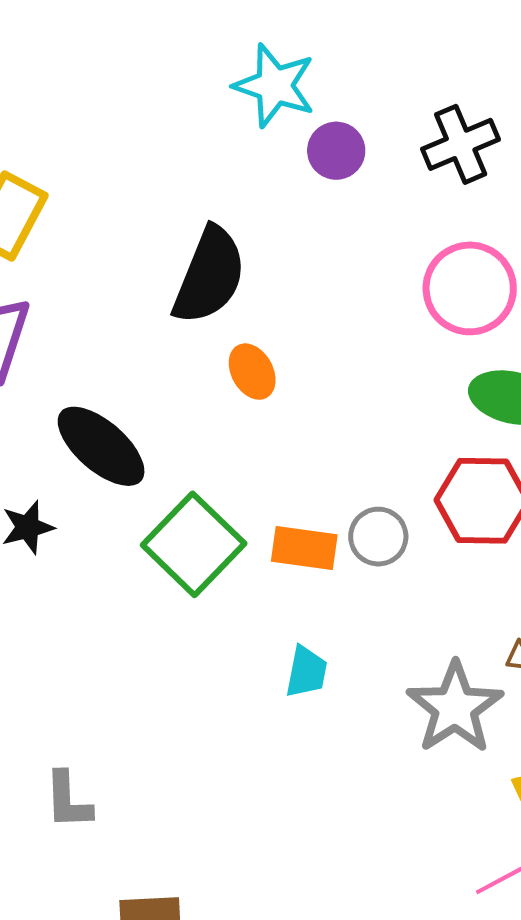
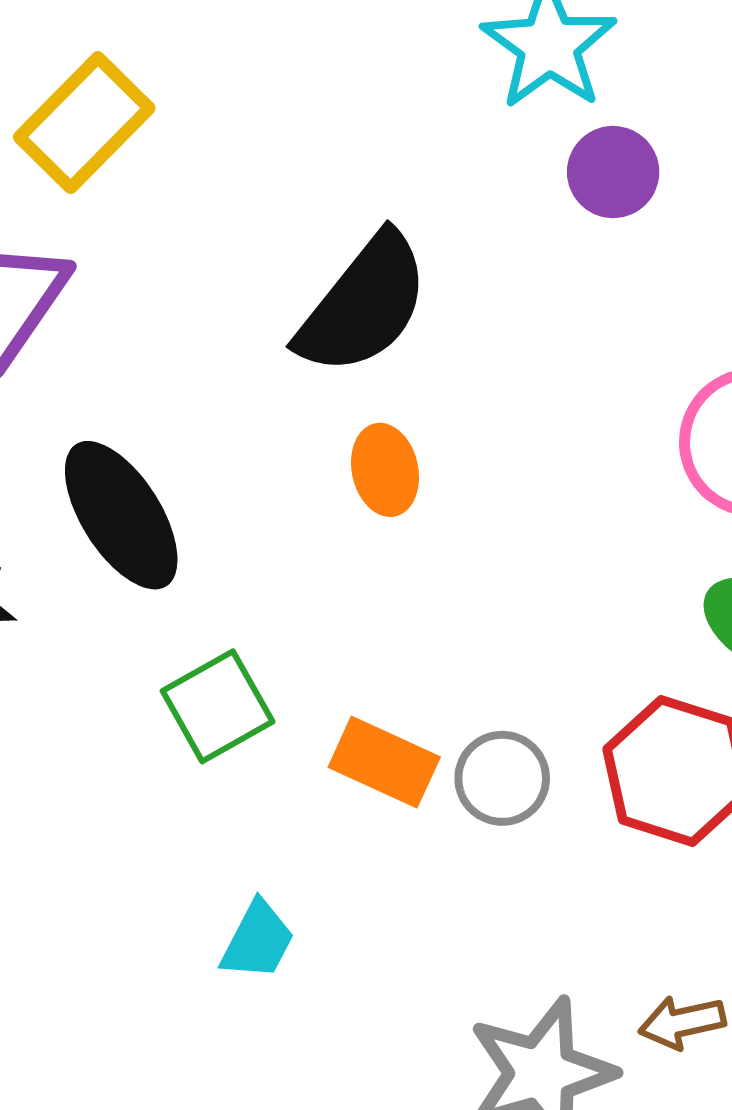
green square: (194, 544) -> (218, 706), size x0.7
cyan trapezoid: (306, 672) -> (258, 940), moved

